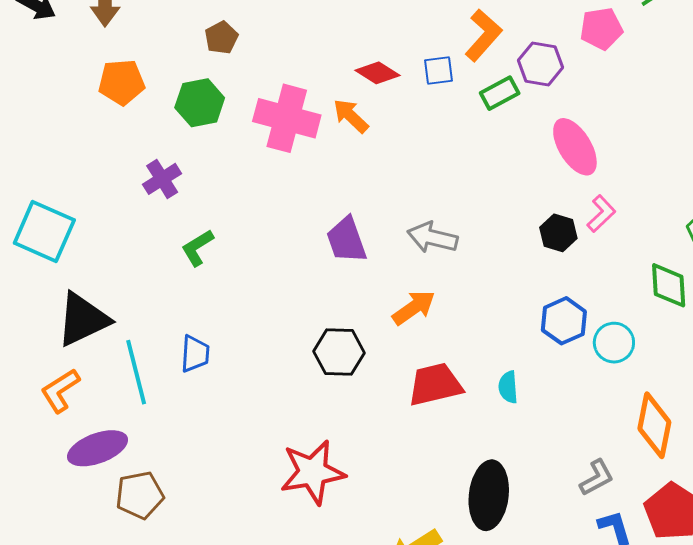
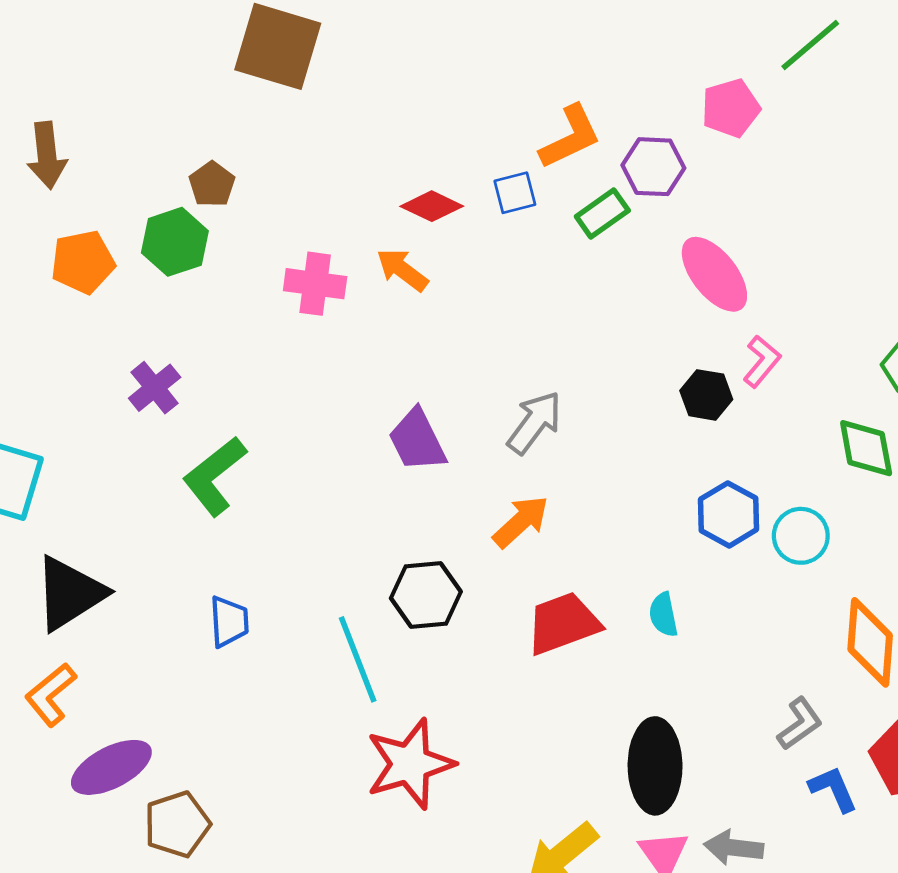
orange L-shape: (483, 35) -> (570, 137), turned 30
green hexagon: (200, 103) -> (175, 242), moved
pink cross: (287, 118) -> (315, 284), size x0.7
gray arrow: (432, 238) -> (535, 422), turned 120
green L-shape: (197, 248) -> (215, 476), size x1.5
cyan line: (136, 372) -> (358, 659), moved

